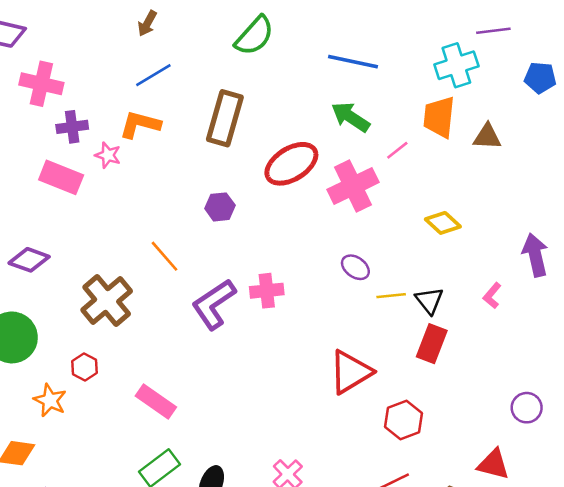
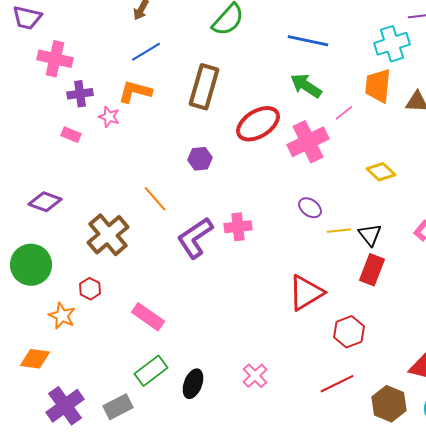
pink rectangle: (61, 177) -> (71, 135), size x0.6

